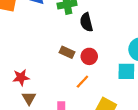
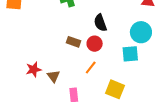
black semicircle: (86, 22) -> (100, 23), moved
brown triangle: (29, 98) -> (53, 76), moved

